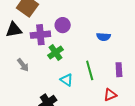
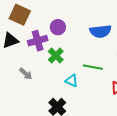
blue semicircle: (104, 37) -> (100, 31), size x1.5
green line: (90, 70) -> (93, 67), turned -54

